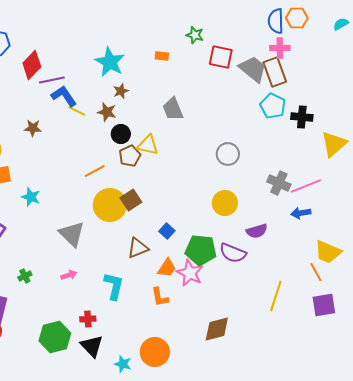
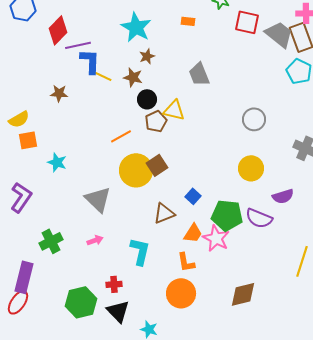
blue L-shape: (64, 96) -> (90, 61), turned 36
green cross: (25, 276) -> (51, 241), size x1.6
orange circle: (155, 352) -> (181, 293), moved

